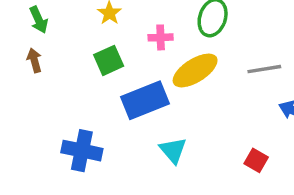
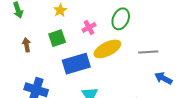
pink cross: (161, 37) -> (89, 27), turned -32
brown arrow: (34, 60) -> (26, 45), moved

